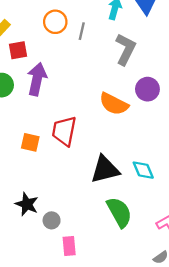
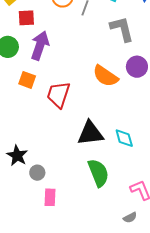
gray L-shape: (126, 49) -> (122, 29), turned -48
orange square: (30, 142) -> (27, 80), moved

